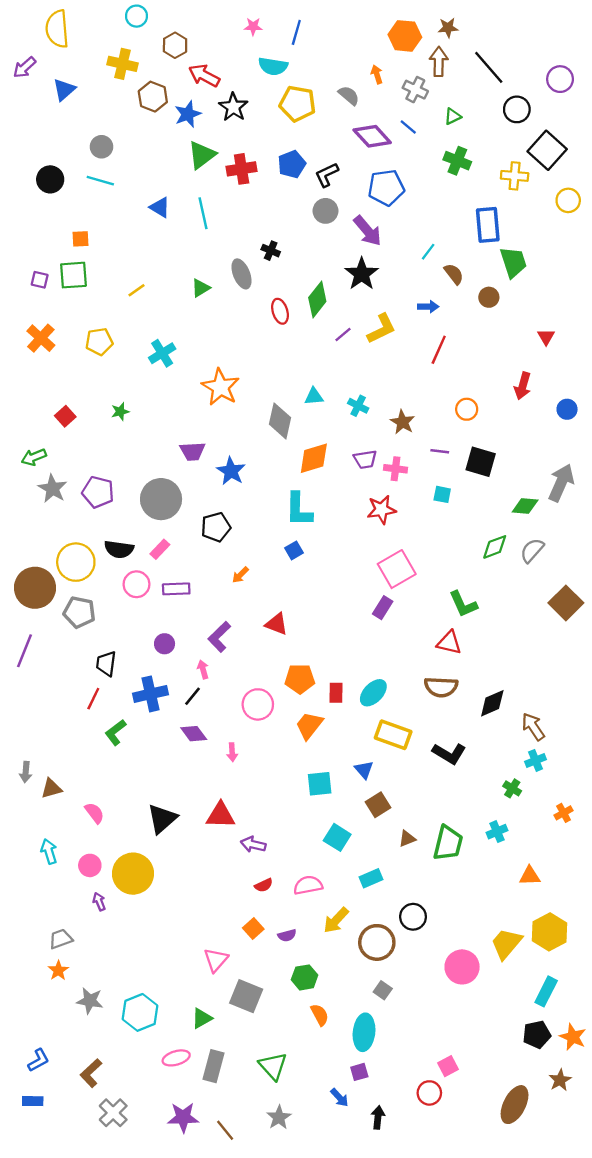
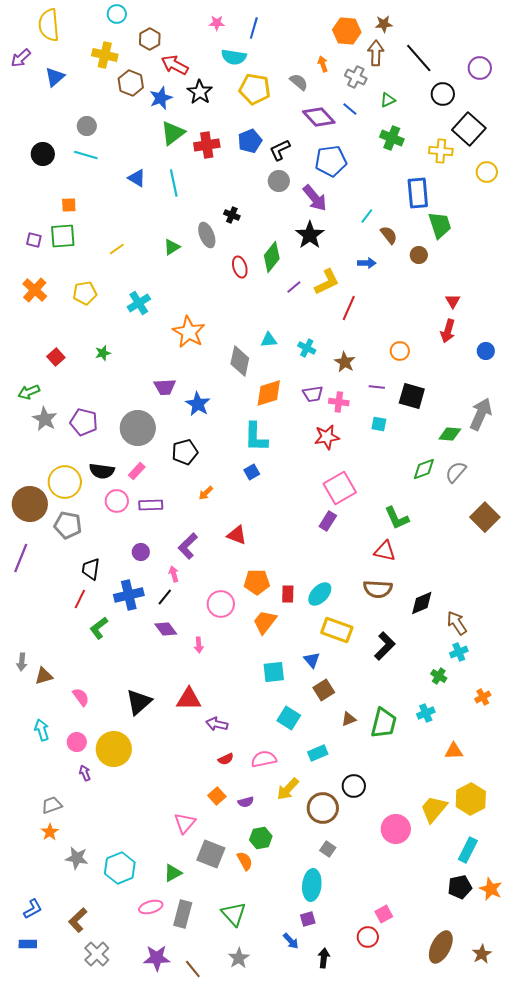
red triangle: (546, 337) -> (453, 301), moved
red line: (439, 350) -> (349, 308), moved
black L-shape: (449, 753) -> (385, 646), turned -76
orange semicircle: (320, 1015) -> (245, 861), moved
brown star: (560, 1080) -> (482, 954), moved

